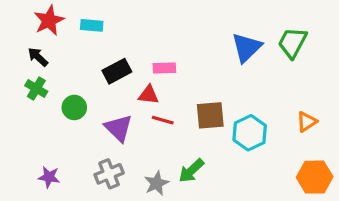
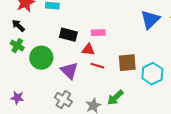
black rectangle: (117, 71) -> (68, 35), turned 42
green circle: (74, 107) -> (41, 58), size x1.5
gray cross: (109, 174) -> (63, 100), turned -36
purple star: (49, 177) -> (17, 98), moved

